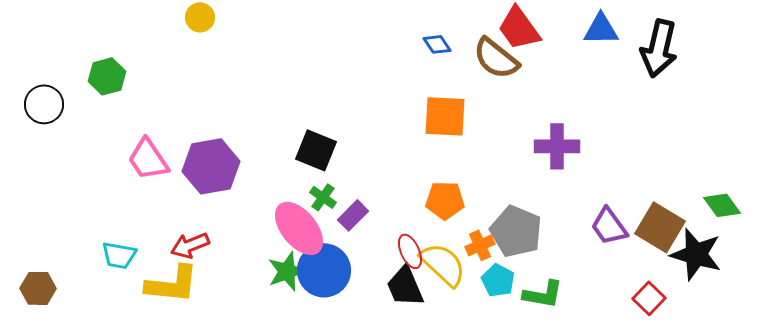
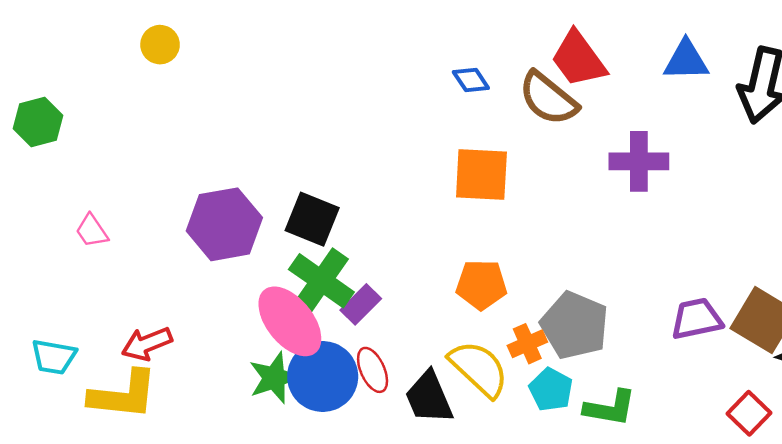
purple cross: (557, 146) -> (639, 161), moved
pink trapezoid: (148, 159) -> (92, 231), size x0.6
purple hexagon: (211, 166) -> (224, 224), moved
green cross: (323, 197) -> (321, 281), size x1.8
purple trapezoid: (609, 226) -> (697, 319), turned 114
red ellipse: (410, 251) -> (373, 370), moved

